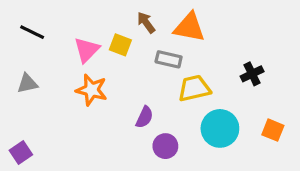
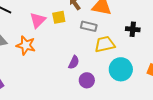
yellow square: (120, 45) -> (59, 17), turned -32
black cross: (252, 74) -> (133, 29), moved, turned 32
orange star: (92, 90) -> (26, 45), moved

